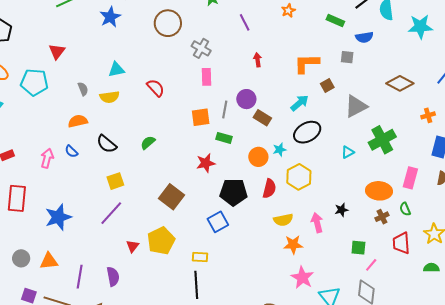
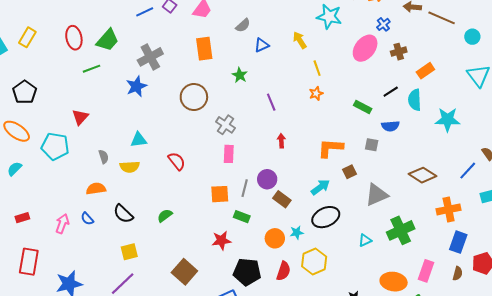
orange cross: (428, 115) -> (449, 209), size x1.6

